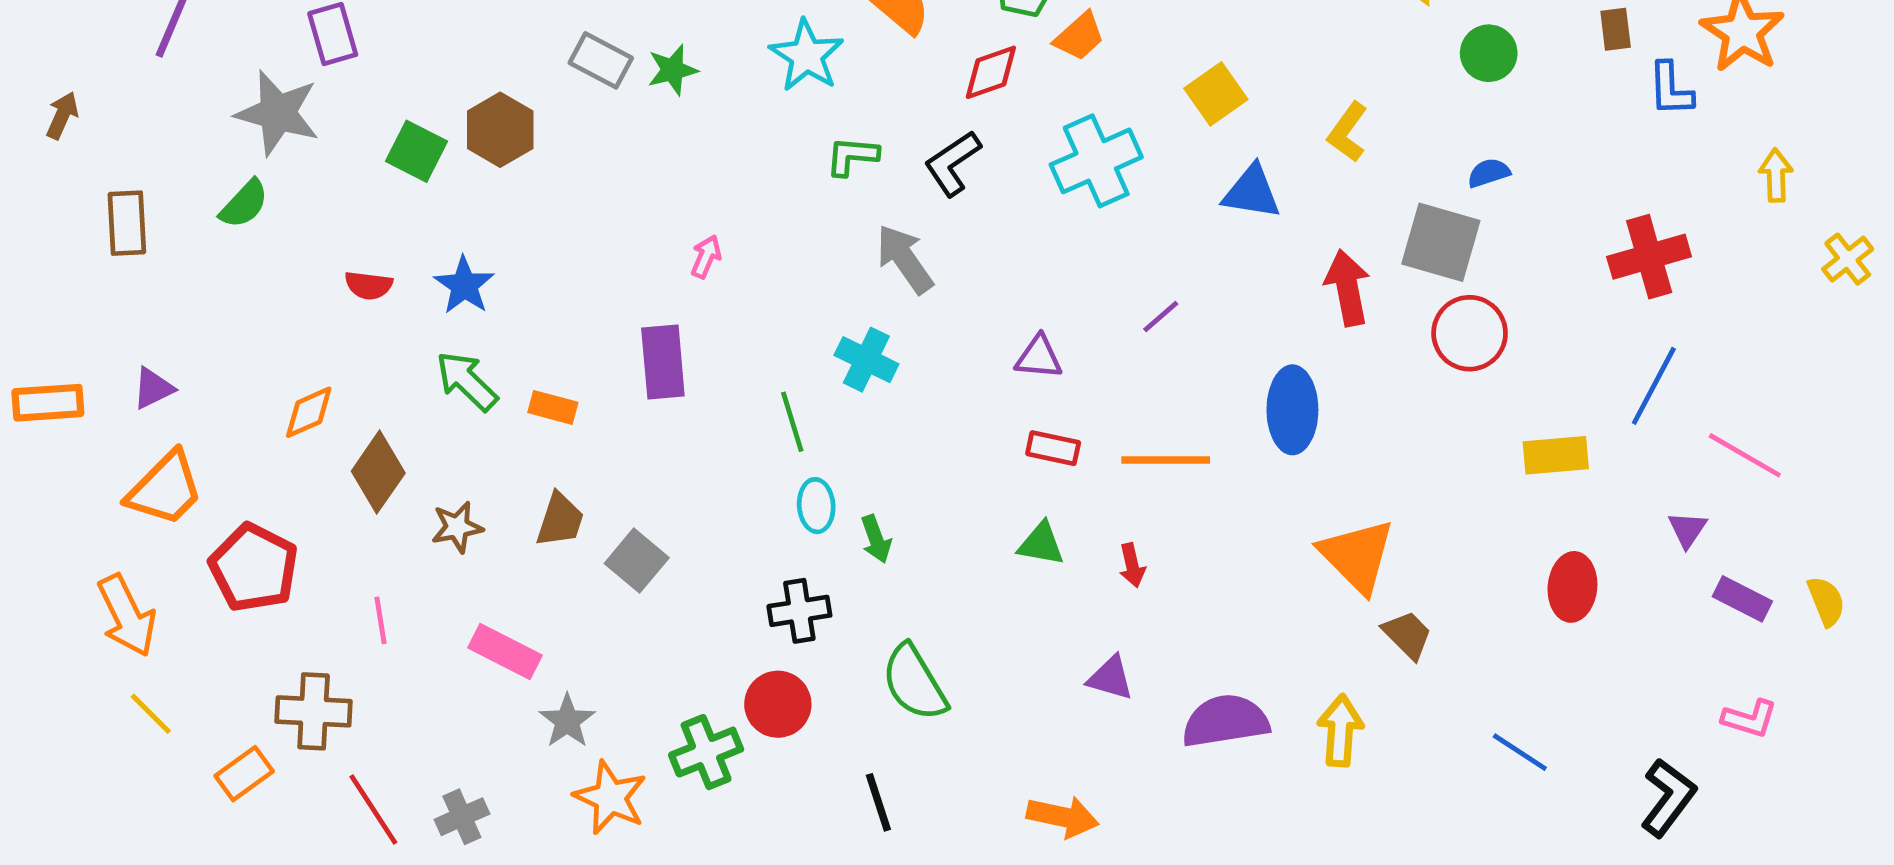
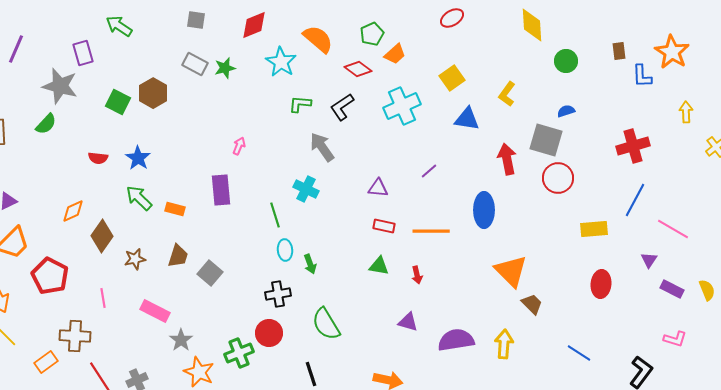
red diamond: (991, 72) -> (358, 69), turned 56

